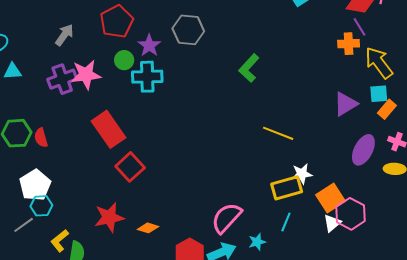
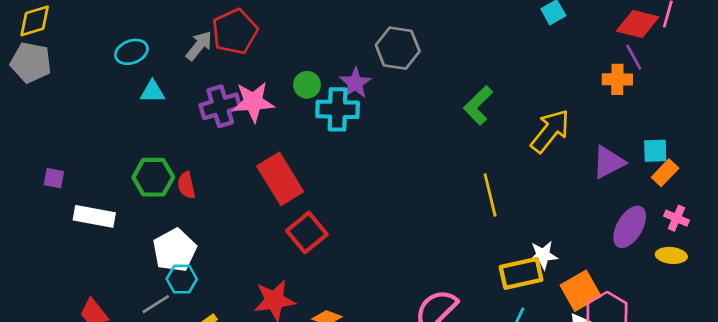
red pentagon: (117, 22) -> (235, 32), moved
gray arrow: (64, 35) -> (199, 46), moved
purple star: (149, 45) -> (355, 83), moved
yellow arrow: (379, 63) -> (550, 131), moved, turned 72
yellow line: (278, 133) -> (490, 195), moved, turned 52

